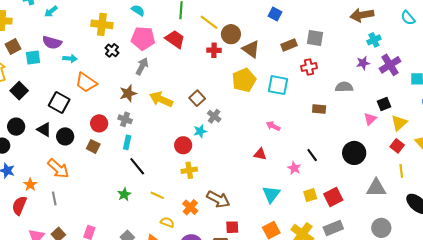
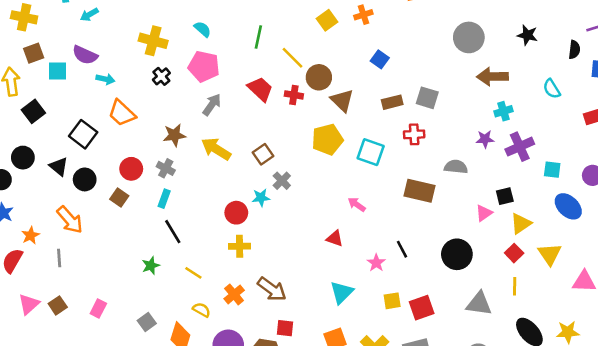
red trapezoid: (175, 39) -> (260, 89), moved
gray arrow: (142, 66) -> (212, 105), moved
brown rectangle: (319, 109) -> (419, 191), size x1.6

